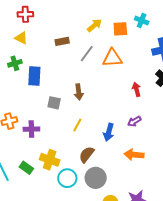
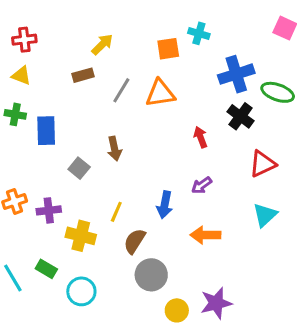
yellow arrow: (94, 25) -> (102, 44), moved
green cross: (15, 63) -> (15, 114), turned 32
gray square: (54, 103) -> (79, 168), turned 32
yellow line: (77, 125) -> (116, 212), moved
yellow cross: (50, 160) -> (81, 236), moved
cyan circle: (67, 178) -> (81, 291), moved

